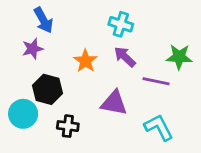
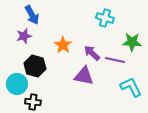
cyan cross: (121, 24) -> (105, 18), moved
purple arrow: (125, 57) -> (92, 53), moved
black cross: (68, 126) -> (33, 102), moved
cyan L-shape: (159, 127) -> (131, 87), moved

